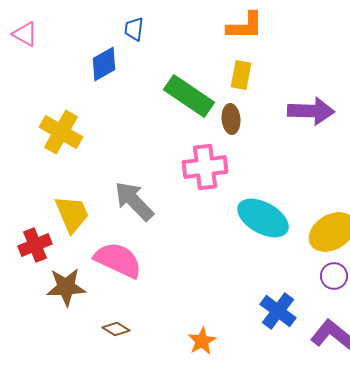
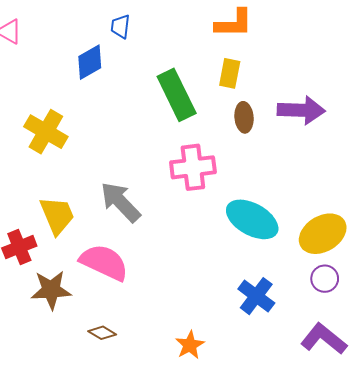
green rectangle: (189, 96) -> (177, 95), turned 30
brown ellipse: (231, 119) -> (244, 117), moved
blue cross: (278, 311) -> (256, 296), moved

